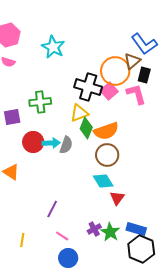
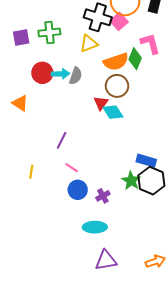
pink L-shape: (136, 94) -> (150, 44), moved
purple square: (12, 117) -> (21, 38), moved
green diamond: (86, 128) -> (135, 59), moved
red triangle: (117, 198) -> (101, 103), moved
purple cross: (94, 229) -> (103, 196), moved
green star: (110, 232) -> (131, 181), moved

